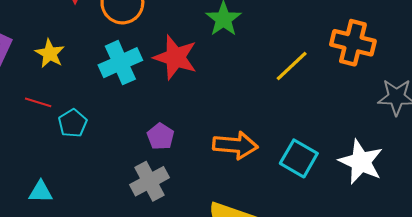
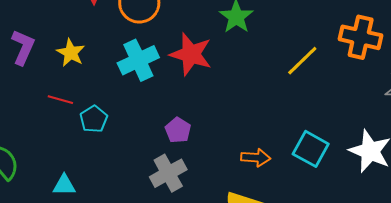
orange arrow: (235, 145) -> (256, 158), moved, size x0.7

